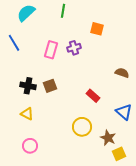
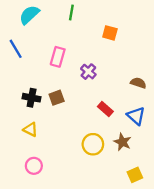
purple cross: (74, 48) -> (88, 72), moved, turned -32
blue triangle: (124, 112) -> (136, 116), moved
brown star: (108, 138) -> (122, 142), moved

